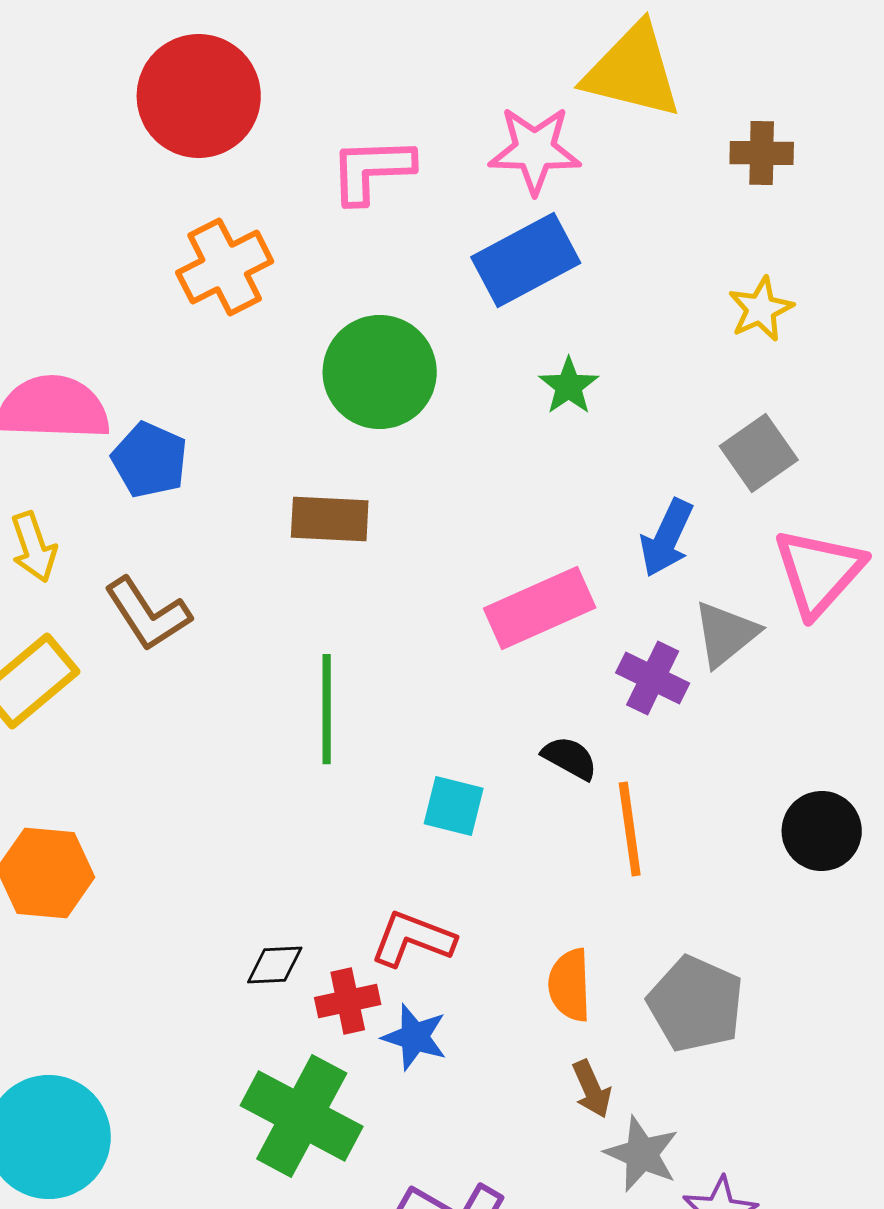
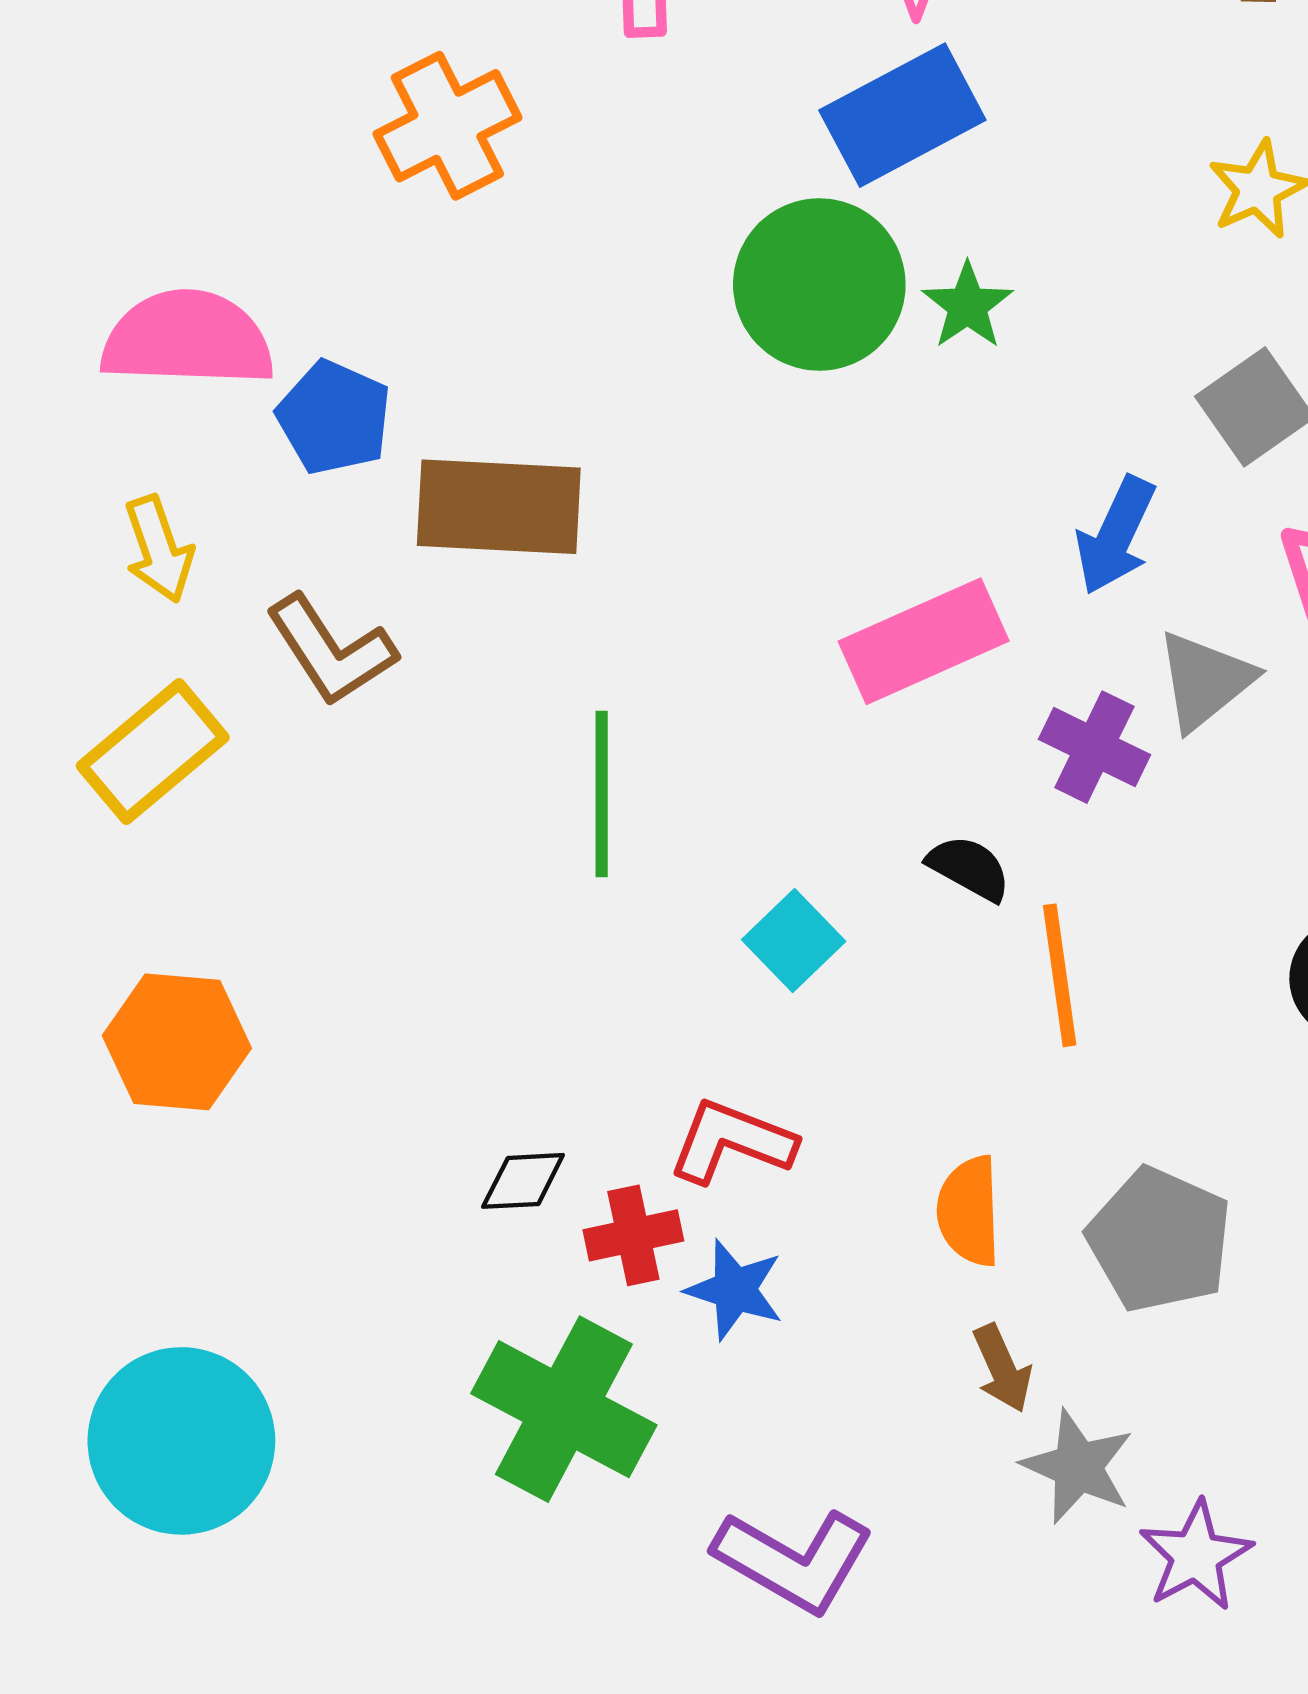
green circle: (380, 372) -> (819, 284), moved
brown rectangle: (330, 519) -> (499, 507), moved, size x1.4
cyan square: (454, 806) -> (794, 941), turned 32

